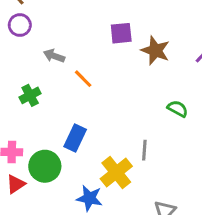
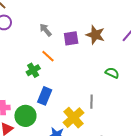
purple square: (121, 33) -> (71, 38), moved
gray arrow: (54, 56) -> (45, 30), moved, turned 32
green cross: (30, 95) -> (33, 70), moved

